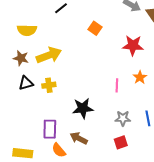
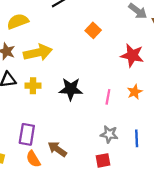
yellow semicircle: (27, 30) -> (18, 21), turned 150
black star: (83, 108) -> (71, 89), moved

